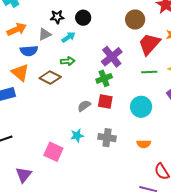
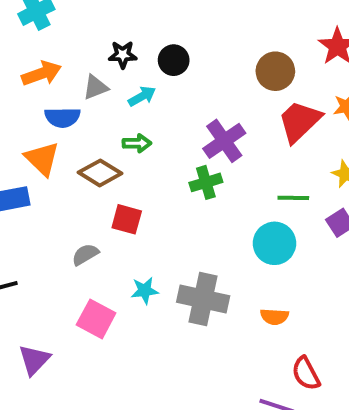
green line: (149, 72) -> (293, 198), moved
red square: (105, 102) -> (127, 219), moved
gray semicircle: (84, 106) -> (85, 254), moved
gray cross: (107, 138) -> (203, 299), size x1.4

